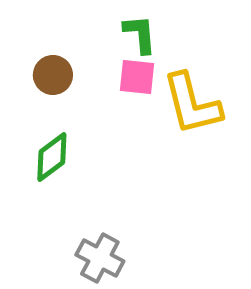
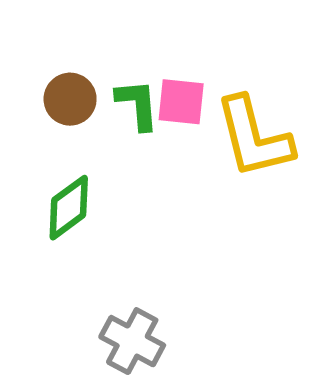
green L-shape: (140, 34) -> (137, 104), moved

